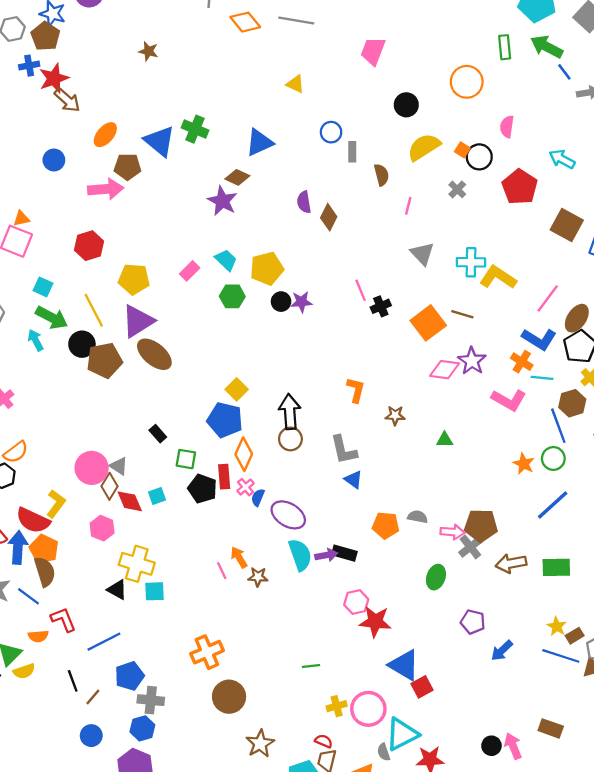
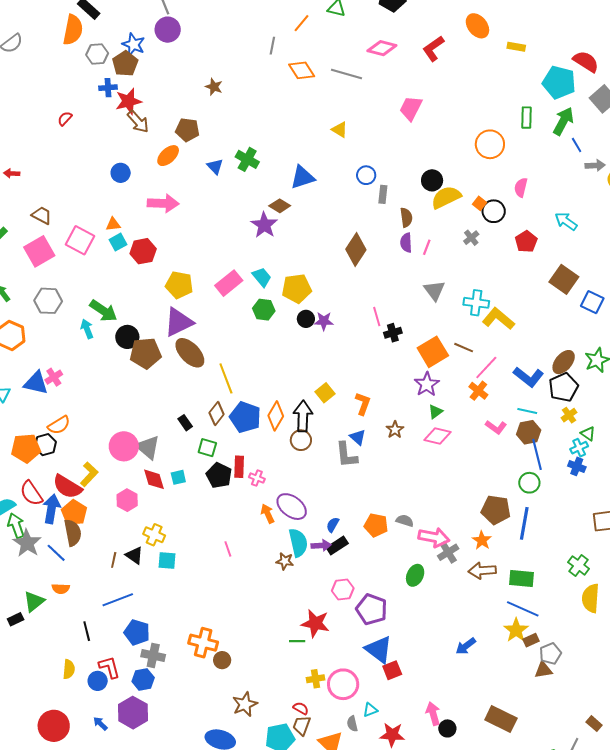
green arrow: (547, 47) -> (563, 121), turned 84
black circle: (406, 105) -> (432, 180), moved
blue triangle: (160, 141) -> (215, 166), size x0.6
brown pentagon: (128, 167) -> (187, 130), moved
red pentagon: (520, 187) -> (526, 241), size x0.7
purple semicircle: (304, 202) -> (406, 243), moved
brown diamond: (329, 217) -> (356, 250), size x1.4
orange triangle: (21, 219) -> (113, 224), moved
pink rectangle: (190, 271) -> (229, 283), size x1.5
cyan square: (43, 287) -> (118, 242), moved, turned 30
pink line: (548, 298) -> (486, 368), moved
yellow line: (94, 310) -> (226, 378), moved
purple star: (472, 361) -> (427, 384), moved
orange cross: (522, 362) -> (478, 391), moved
pink diamond: (445, 370) -> (437, 436), moved
yellow square: (237, 389) -> (325, 393), moved
pink L-shape: (509, 400) -> (496, 427), size x0.7
brown hexagon: (572, 403) -> (529, 432), moved
brown star: (395, 415) -> (395, 430), turned 30
green triangle: (445, 440) -> (435, 412), moved, turned -42
orange diamond: (244, 454) -> (276, 416), moved
orange star: (524, 464) -> (482, 540), moved
gray triangle: (119, 466) -> (148, 447), size x1.5
blue triangle: (353, 480) -> (358, 437), moved
brown diamond: (109, 486) -> (217, 414), moved
pink cross: (246, 487) -> (257, 478), turned -35
blue semicircle: (258, 497) -> (333, 525), moved
blue line: (553, 505) -> (524, 523), turned -44
brown pentagon: (481, 526) -> (496, 510), moved
pink arrow: (452, 532) -> (434, 537), size x1.4
black rectangle: (344, 553) -> (337, 545), turned -55
orange arrow: (239, 557) -> (268, 514), moved
yellow cross: (137, 564) -> (154, 535), size x0.7
brown star: (258, 577) -> (285, 561), moved
red L-shape: (63, 620) -> (109, 667), moved
red star: (375, 622) -> (315, 623), moved
purple pentagon: (473, 622) -> (372, 609), moved, size x1.4
yellow star: (557, 626) -> (516, 630), size x1.4
orange cross: (207, 652) -> (203, 643), moved, turned 32
blue line: (561, 656) -> (523, 609), moved
yellow semicircle: (24, 671) -> (69, 669), moved, turned -72
blue pentagon: (129, 676) -> (137, 632), turned 30
brown line: (93, 697) -> (114, 560), moved, turned -35
brown circle: (229, 697) -> (222, 660), size x0.6
brown rectangle: (551, 728) -> (501, 719), size x1.4
cyan triangle: (402, 734) -> (370, 710), size x0.5
pink arrow: (513, 746) -> (433, 714), moved

